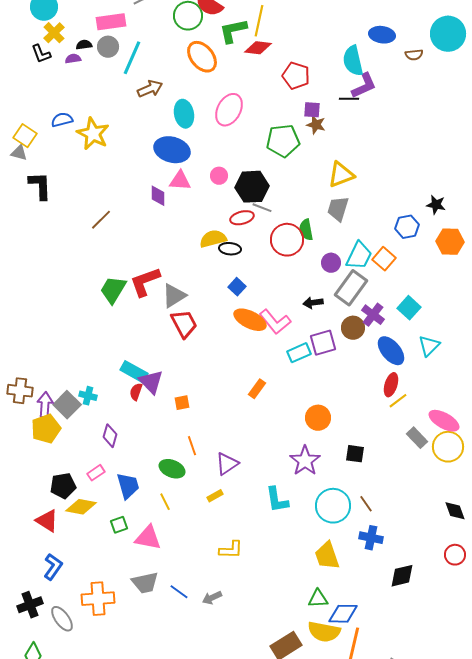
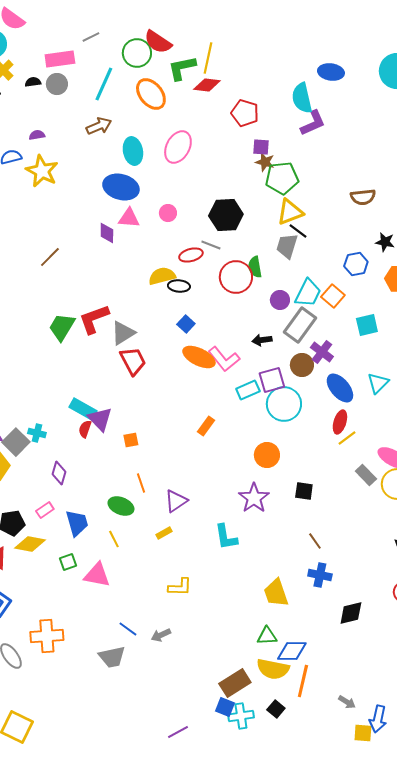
brown semicircle: (414, 55) -> (363, 197), moved, size x1.4
cyan line: (132, 58) -> (104, 84), moved
purple semicircle: (73, 59) -> (37, 135), moved
black line: (349, 99) -> (298, 231), moved, turned 36
green pentagon: (283, 141) -> (282, 178), moved
black hexagon: (252, 187) -> (226, 215), moved
cyan square: (409, 308) -> (367, 325), moved, turned 35
cyan circle: (333, 506) -> (284, 404), moved
gray trapezoid: (145, 583) -> (112, 657), moved

